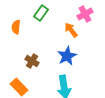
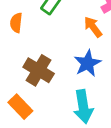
brown cross: (32, 61) -> (39, 70), size x1.5

